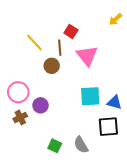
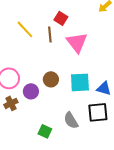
brown circle: (52, 66) -> (51, 79), moved
gray semicircle: (81, 145) -> (71, 120), moved

